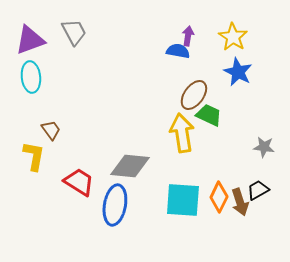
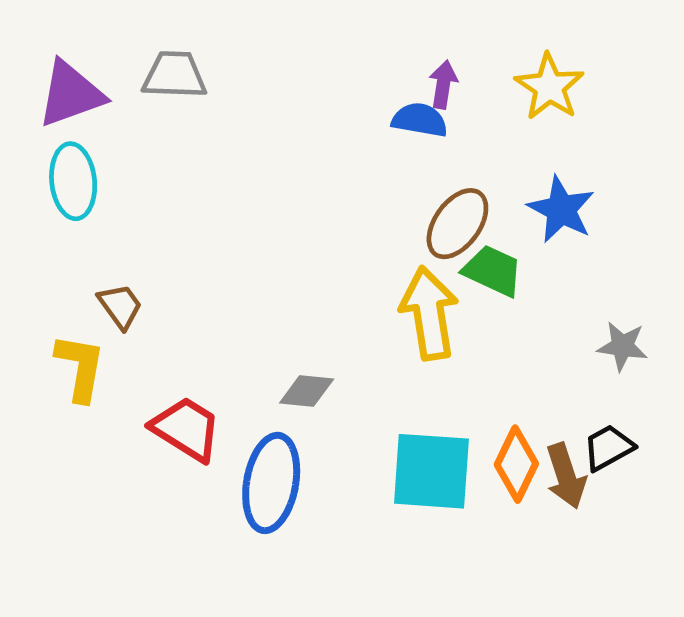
gray trapezoid: (74, 32) -> (174, 75), turned -60
blue star: (238, 72) -> (561, 209), moved
gray diamond: (130, 166) -> (307, 391), size x0.6

